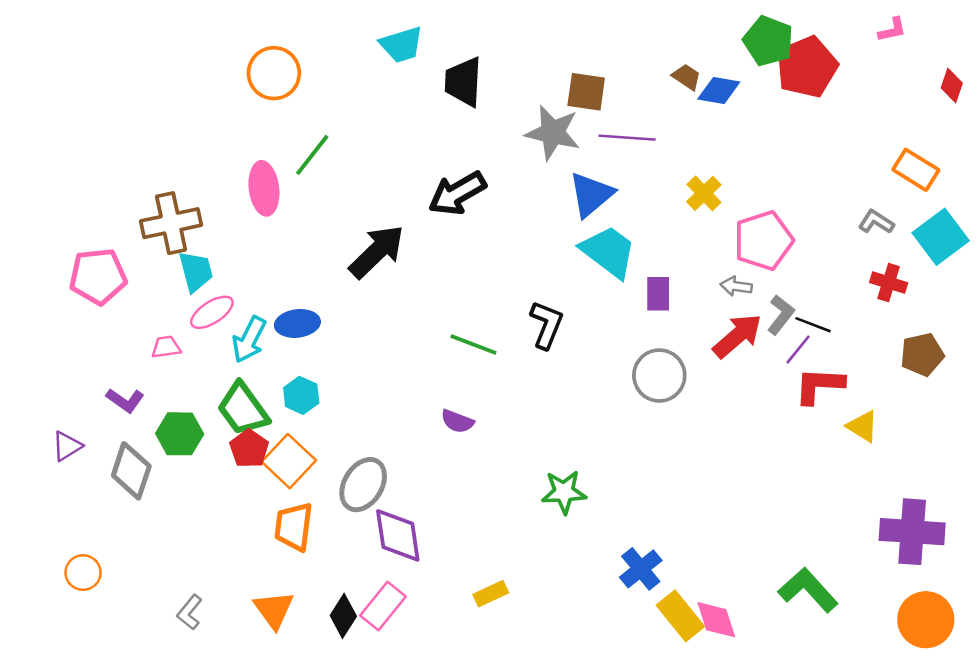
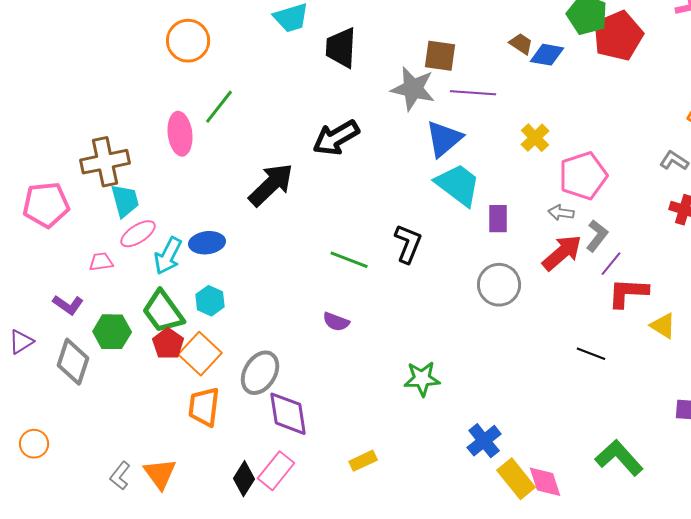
black line: (813, 325) -> (591, 354), moved
orange triangle: (274, 610) -> (160, 474), moved

